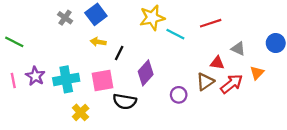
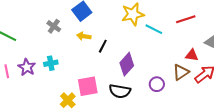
gray cross: (65, 18) -> (54, 26), moved
cyan cross: (66, 79) -> (51, 63), moved, size x0.6
pink square: (103, 81) -> (88, 86), moved
black semicircle: (125, 101) -> (120, 91), moved

